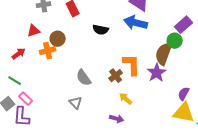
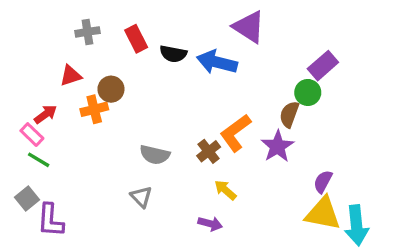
blue arrow: (136, 23) -> (217, 62), moved
black semicircle: (101, 30) -> (173, 54), moved
brown semicircle: (164, 54) -> (289, 114), size x0.7
orange L-shape: (132, 65) -> (235, 133), turned -125
gray semicircle: (84, 78) -> (155, 155), turned -42
pink rectangle: (26, 99) -> (32, 135), moved

